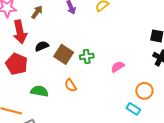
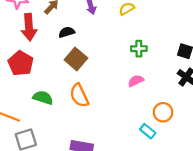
black semicircle: (42, 46) -> (67, 32), moved
green cross: (87, 56) -> (139, 49), moved
orange semicircle: (70, 85) -> (79, 95), size x1.5

